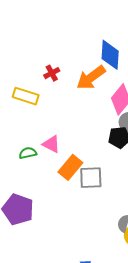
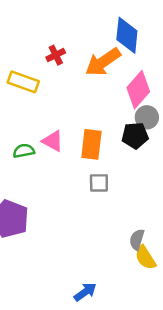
orange rectangle: (70, 167) -> (91, 144), moved, turned -35
gray square: (91, 178) -> (99, 183), size x0.7

